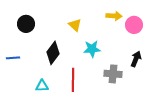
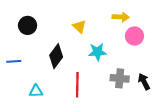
pink circle: (134, 25) -> (134, 36), moved
black arrow: (136, 59) -> (144, 82), moved, turned -49
cyan triangle: (42, 86) -> (36, 91), moved

